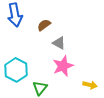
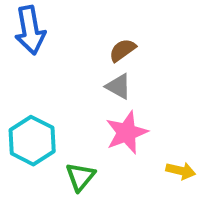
brown semicircle: (44, 25) -> (122, 50), moved

